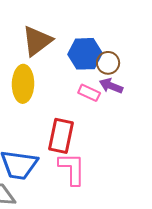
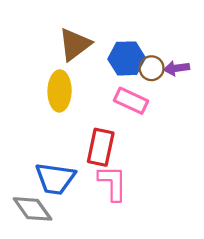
purple arrow: (111, 86) -> (176, 68), moved, turned -30
pink rectangle: (89, 93) -> (131, 101), size x1.4

